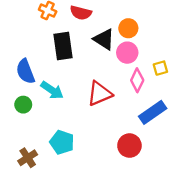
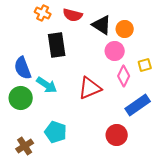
orange circle: (128, 28) -> (125, 29), moved
black triangle: (104, 39) -> (102, 25), moved
green circle: (23, 105) -> (21, 98), size x1.5

